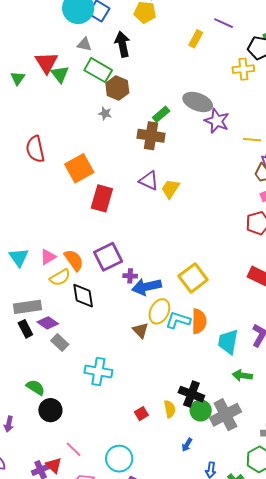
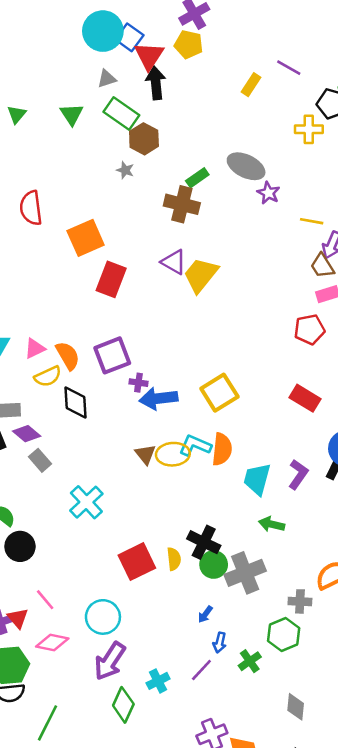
gray triangle: (84, 44) -> (107, 79), turned -35
red triangle: (46, 63) -> (149, 56), moved
purple star: (217, 121) -> (268, 193), size x0.7
yellow trapezoid: (170, 189) -> (201, 275), size x1.4
yellow ellipse: (159, 311) -> (173, 454), moved, turned 55
cyan cross: (98, 371) -> (86, 502), turned 32
red square: (141, 414) -> (137, 562), size x2.0
blue arrow: (187, 445) -> (205, 614), moved

